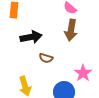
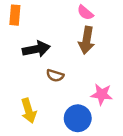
pink star: (83, 73) -> (102, 94), turned -30

